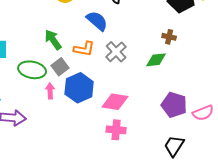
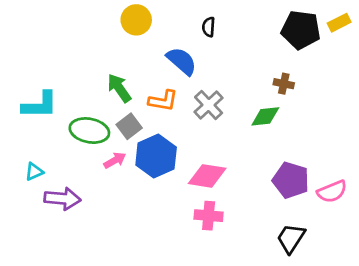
pink arrow: (50, 91) -> (115, 160), turned 63

